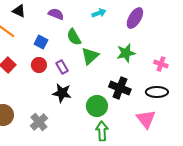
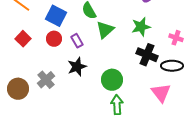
blue square: (41, 42) -> (56, 16), size x1.5
black cross: (120, 88) -> (147, 55), moved
black star: (62, 93) -> (77, 67), turned -30
gray cross: (39, 122) -> (46, 80), moved

